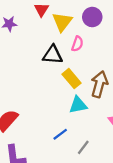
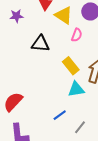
yellow triangle: (62, 22) -> (64, 15), turned -36
black triangle: (53, 55) -> (40, 44), moved

